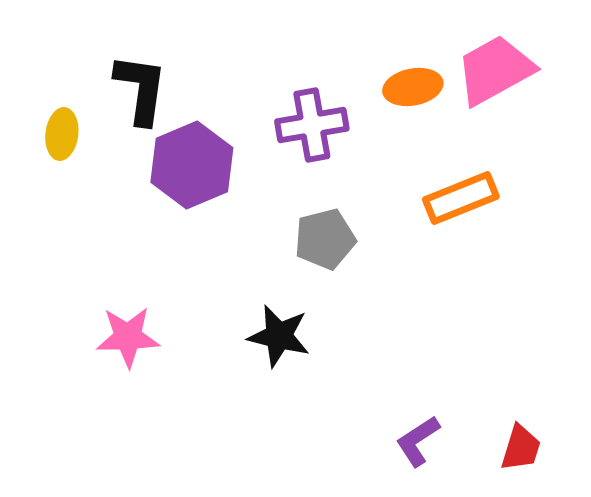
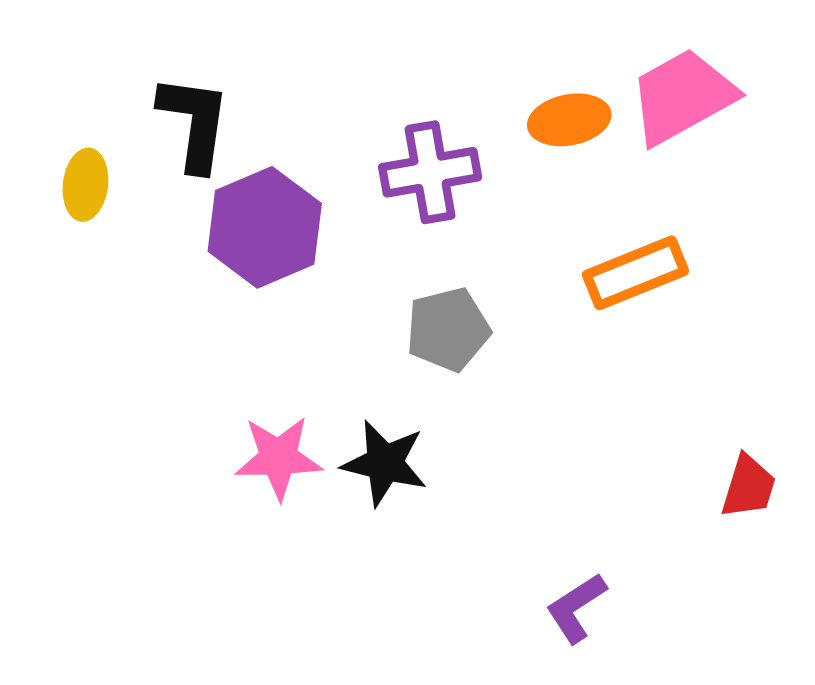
pink star: (128, 337) -> (278, 458), moved
red trapezoid: (521, 448) -> (748, 487), moved

